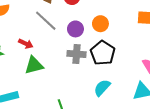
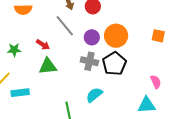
orange circle: (100, 24) -> (116, 36), size x1.5
cyan semicircle: (102, 88) -> (94, 95), moved

